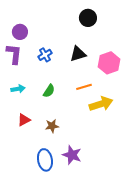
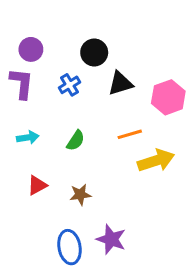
black circle: (88, 18) -> (94, 53), moved

